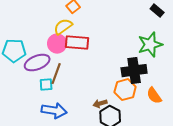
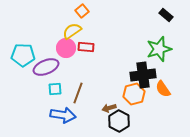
red rectangle: (77, 43) -> (86, 47), size x0.7
brown line: (56, 74) -> (78, 93), moved
orange semicircle: (154, 96) -> (163, 89), moved

